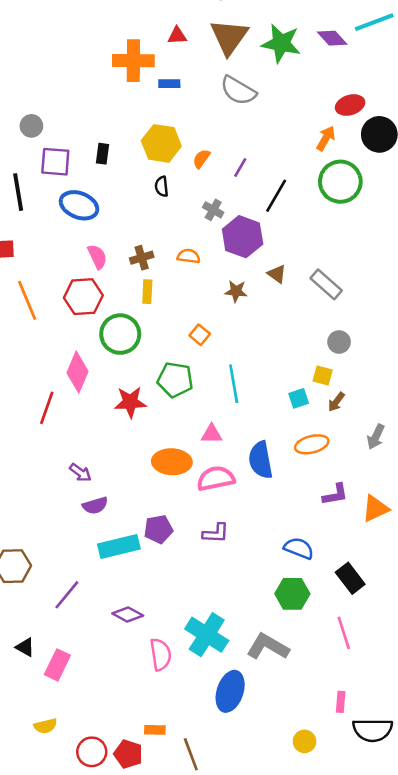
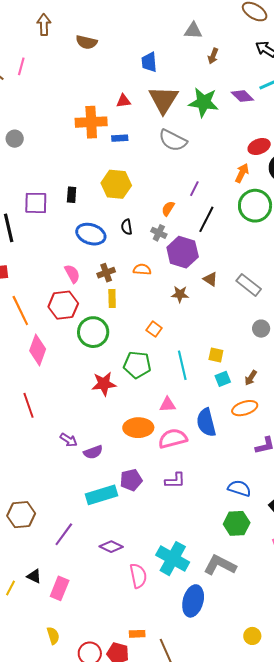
gray circle: (31, 126) -> (15, 139), moved
orange semicircle: (201, 159) -> (168, 209), moved
purple line: (240, 167) -> (194, 189), moved
black semicircle: (162, 186) -> (127, 227), moved
blue ellipse: (79, 205) -> (91, 234), moved
pink diamond: (78, 372) -> (38, 350), moved
yellow square: (323, 375) -> (216, 355), moved
cyan square: (299, 398) -> (223, 379), moved
brown arrow: (336, 402) -> (251, 378), moved
red line: (47, 408) -> (29, 405), moved, turned -35
purple semicircle: (95, 506) -> (93, 452), moved
yellow semicircle: (45, 726) -> (53, 636), turned -90

